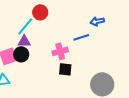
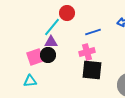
blue line: (81, 37) -> (93, 32), moved
black square: (65, 69) -> (92, 70), size x1.5

